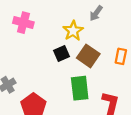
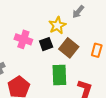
pink cross: (23, 23) -> (23, 39), moved

